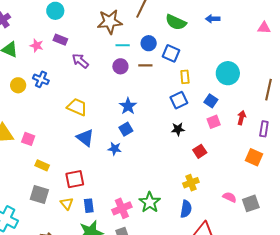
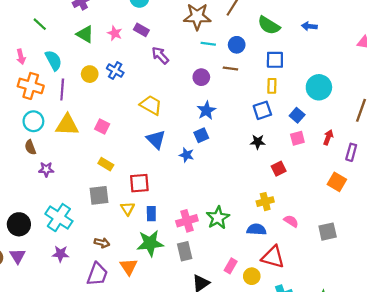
blue square: (171, 53) -> (275, 60), moved, turned -30
purple circle: (120, 66) -> (201, 77), moved
pink square: (28, 139) -> (102, 127), moved
gray square: (39, 195) -> (99, 195), turned -30
pink semicircle: (230, 197) -> (291, 221), moved
blue semicircle: (186, 209) -> (256, 229), turned -102

